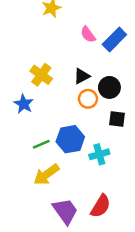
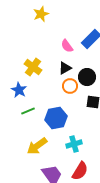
pink semicircle: (88, 34) -> (67, 46), moved
green line: (41, 144) -> (28, 111), moved
cyan cross: (99, 154) -> (74, 144), moved

